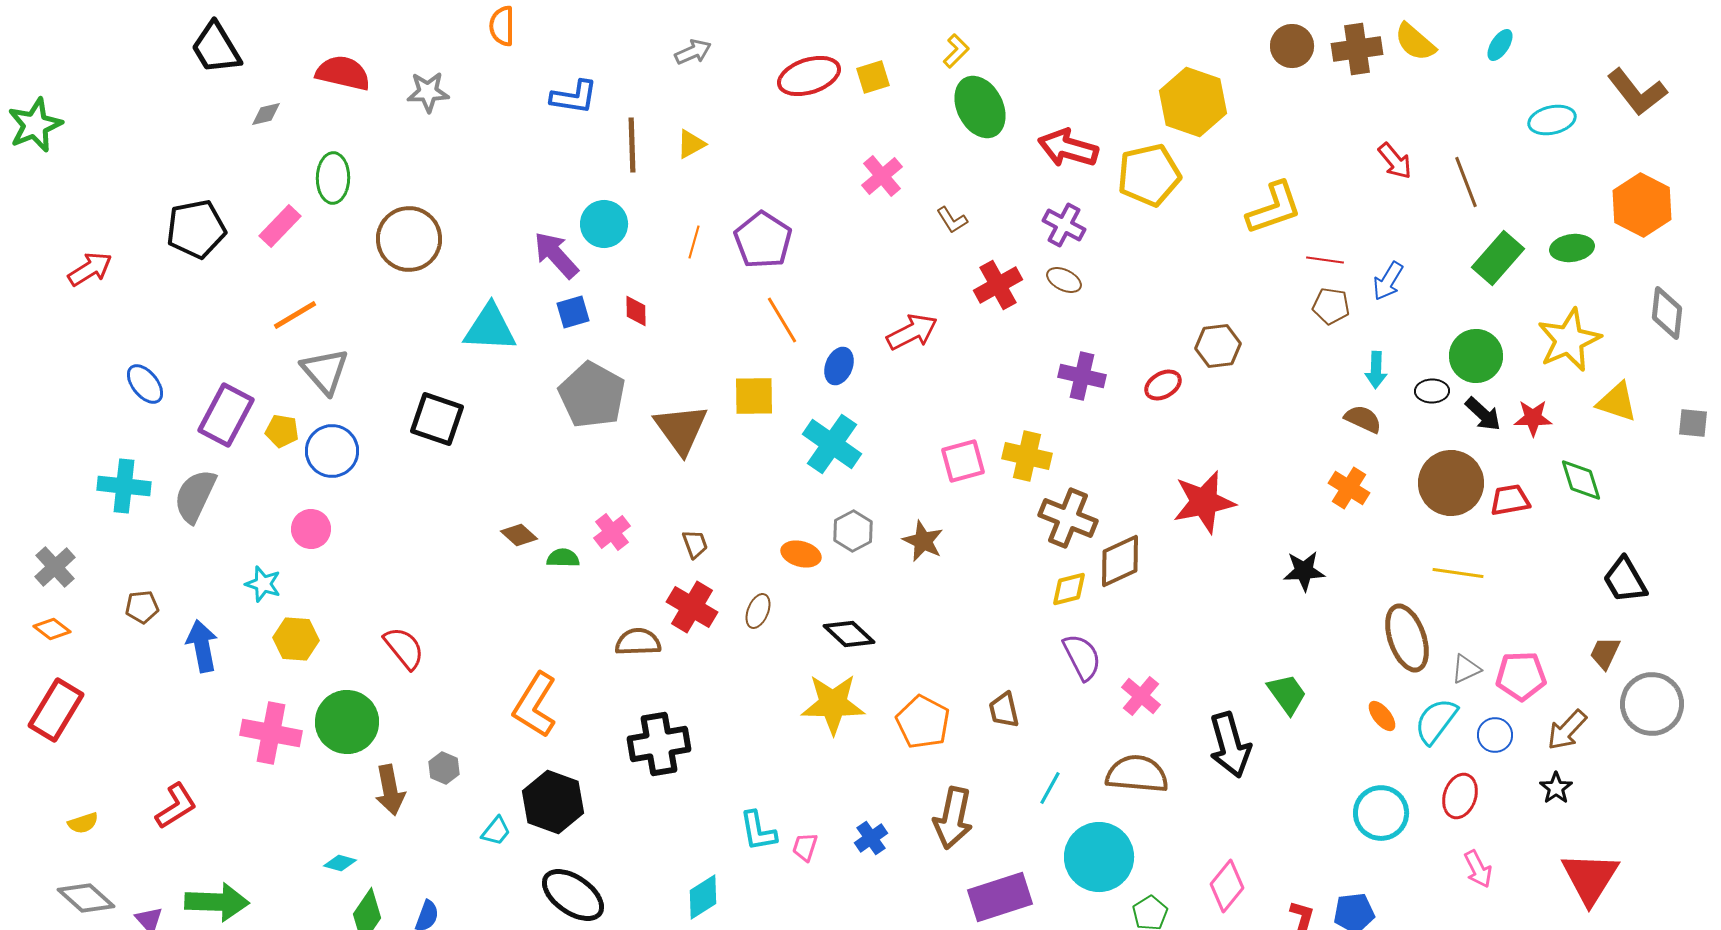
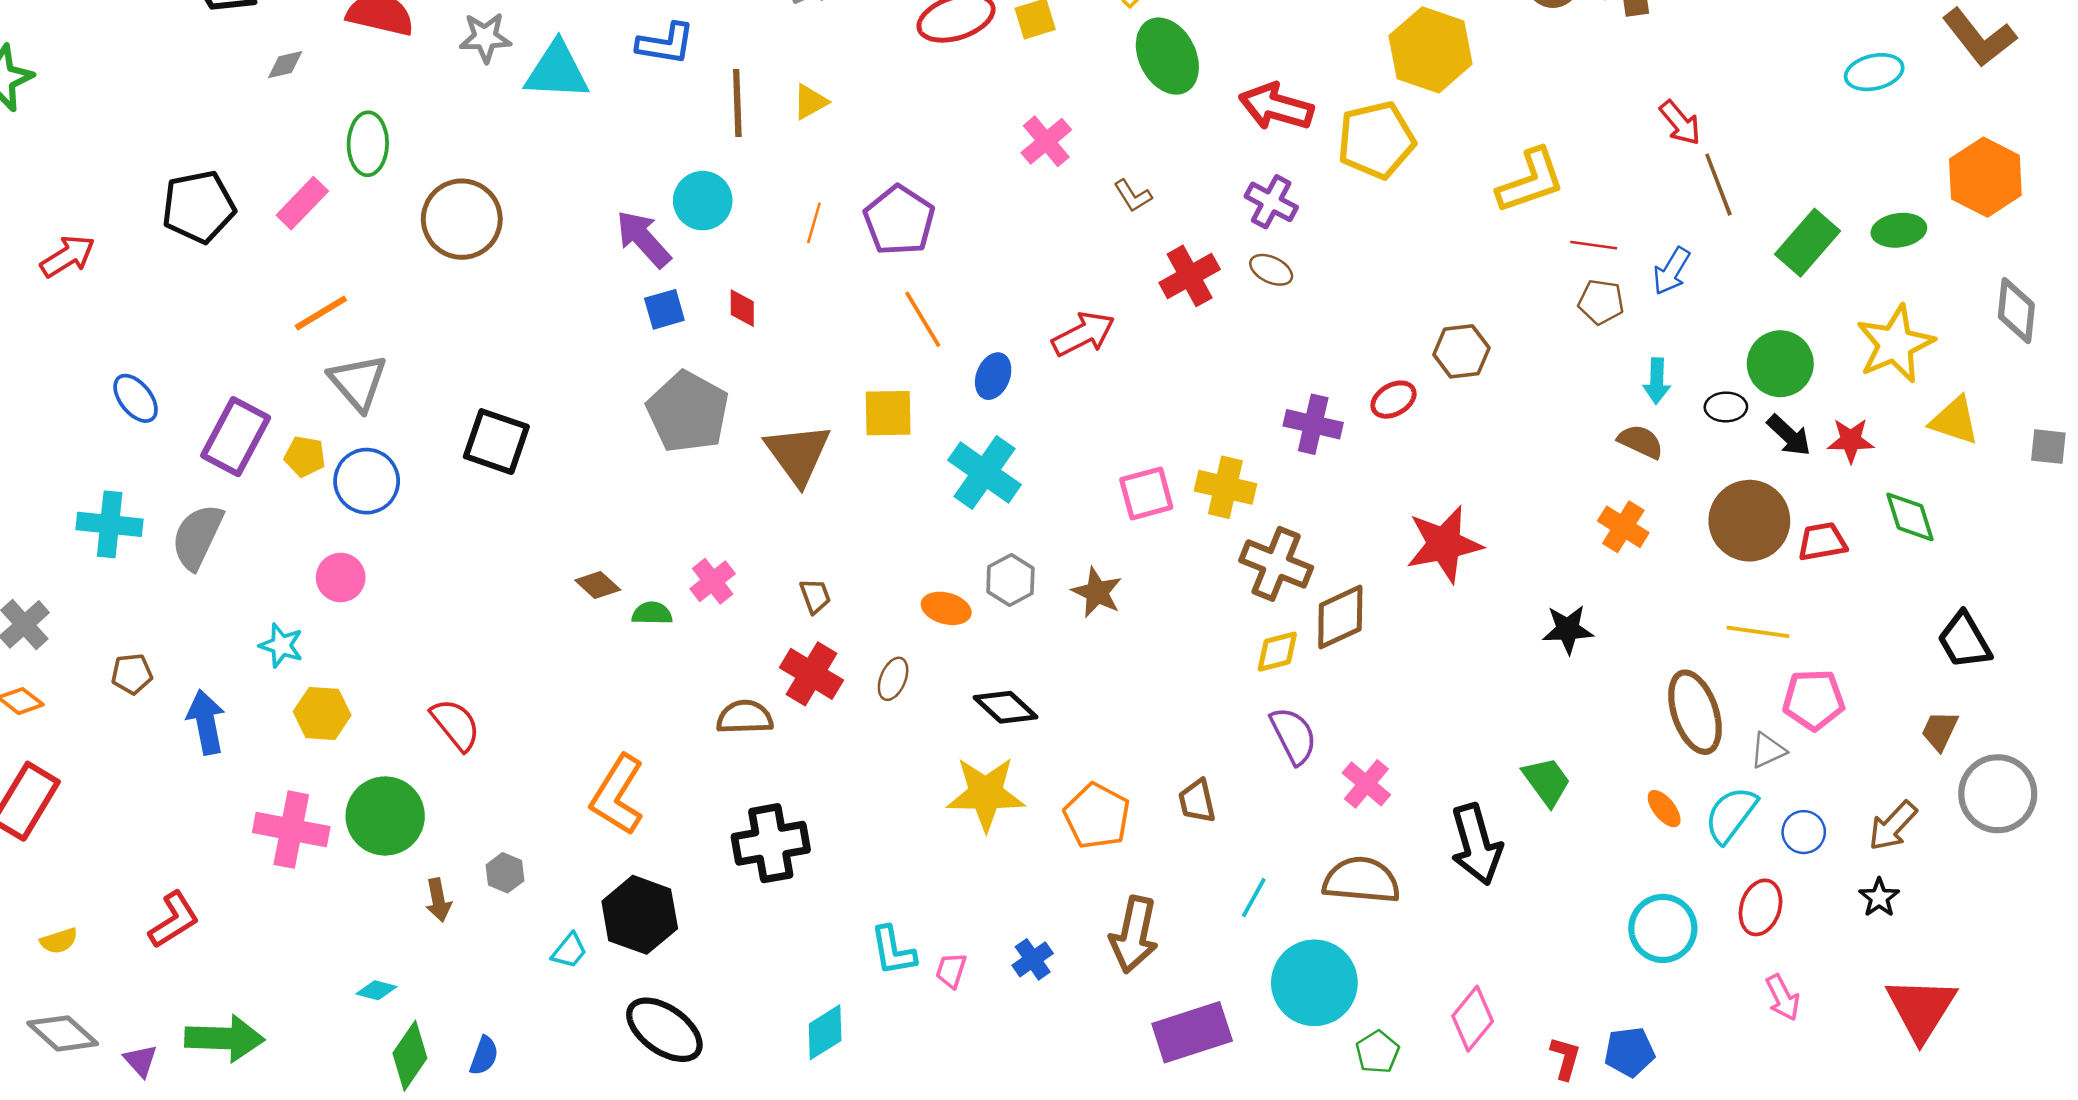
brown line: (1466, 182) -> (1718, 185), moved
cyan triangle: (490, 328) -> (557, 71), moved
purple cross: (1082, 376) -> (1313, 424), moved
pink pentagon: (1521, 676) -> (1814, 700), moved
brown arrow: (390, 790) -> (438, 900), size x0.7

